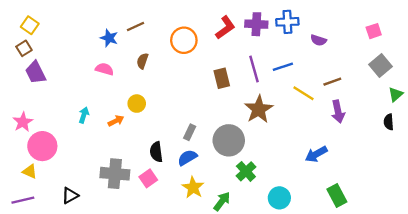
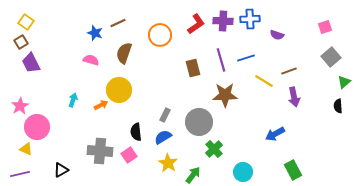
brown semicircle: (142, 61) -> (124, 53), size x1.5
yellow circle: (137, 104) -> (119, 90), size x1.6
brown star: (259, 109) -> (225, 95), turned 30

